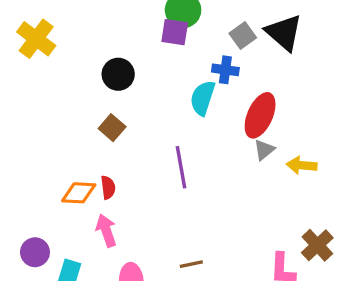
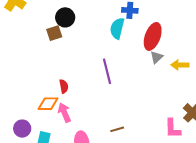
brown square: (112, 128) -> (54, 33), moved, turned 35
orange diamond: (79, 193) -> (48, 104), moved

